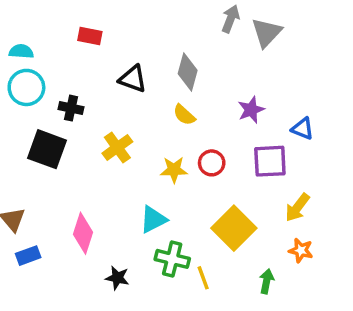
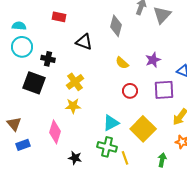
gray diamond: (188, 72) -> (116, 26), moved
yellow semicircle: (184, 115) -> (122, 63), moved
yellow star: (174, 170) -> (73, 106), moved
cyan triangle: (153, 220) -> (111, 123), moved

